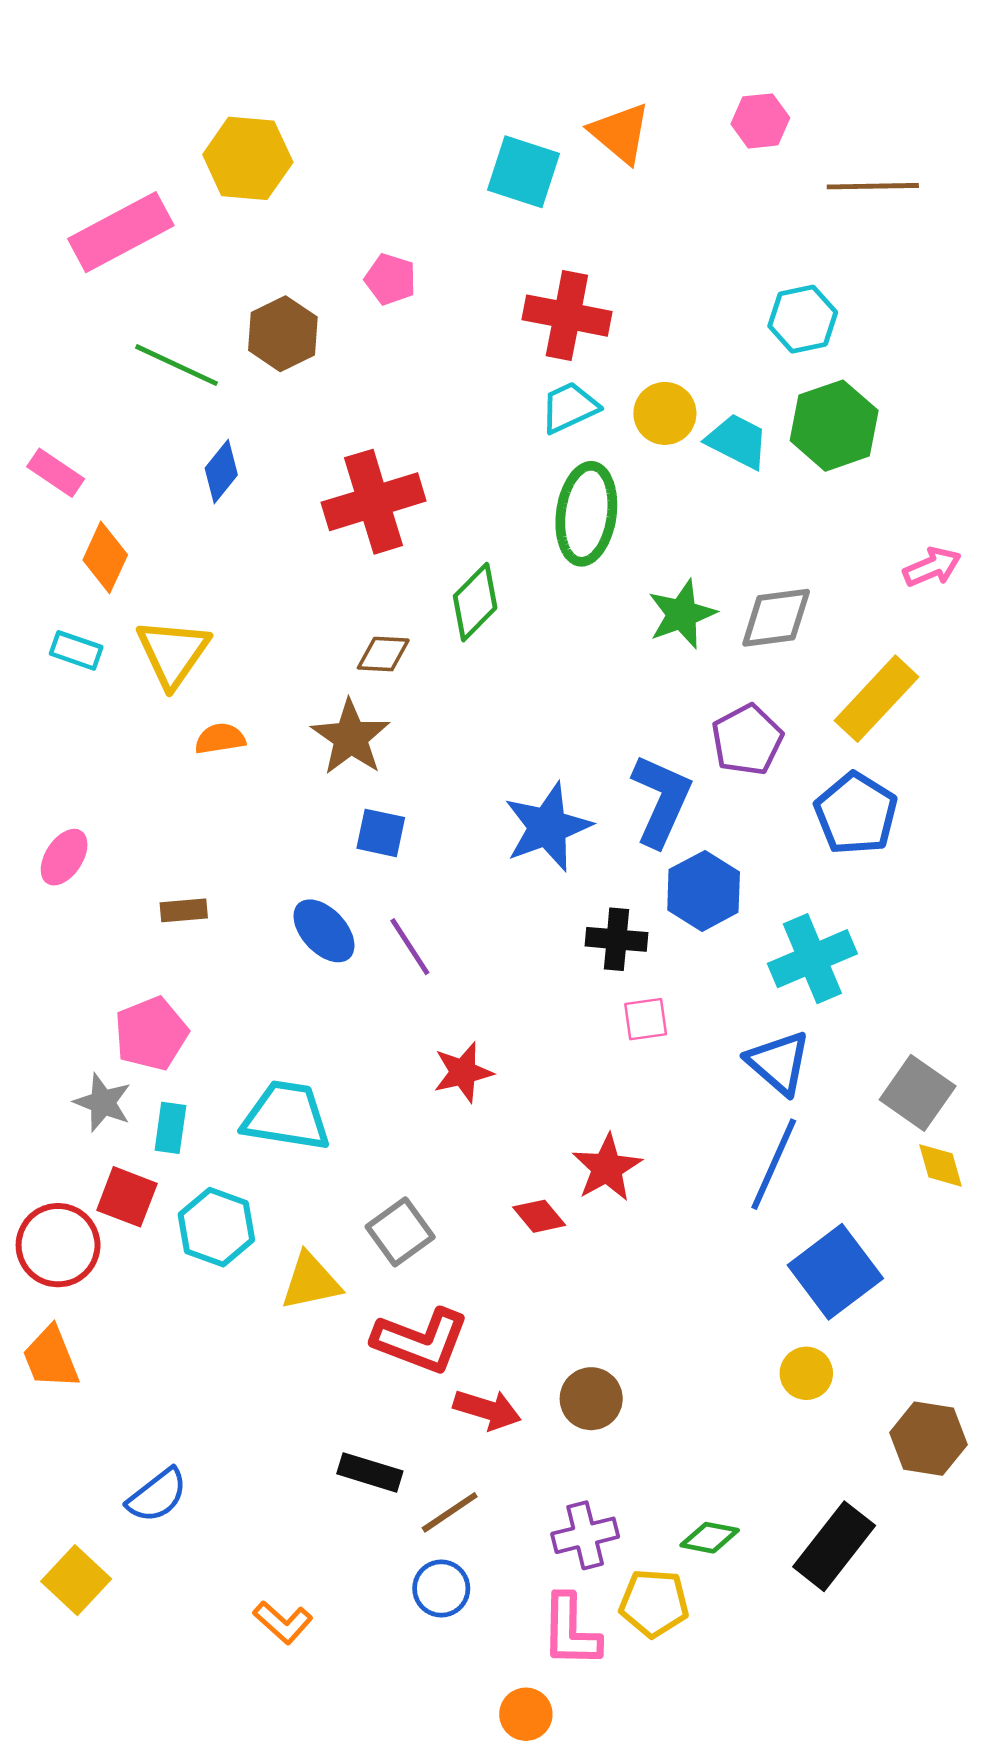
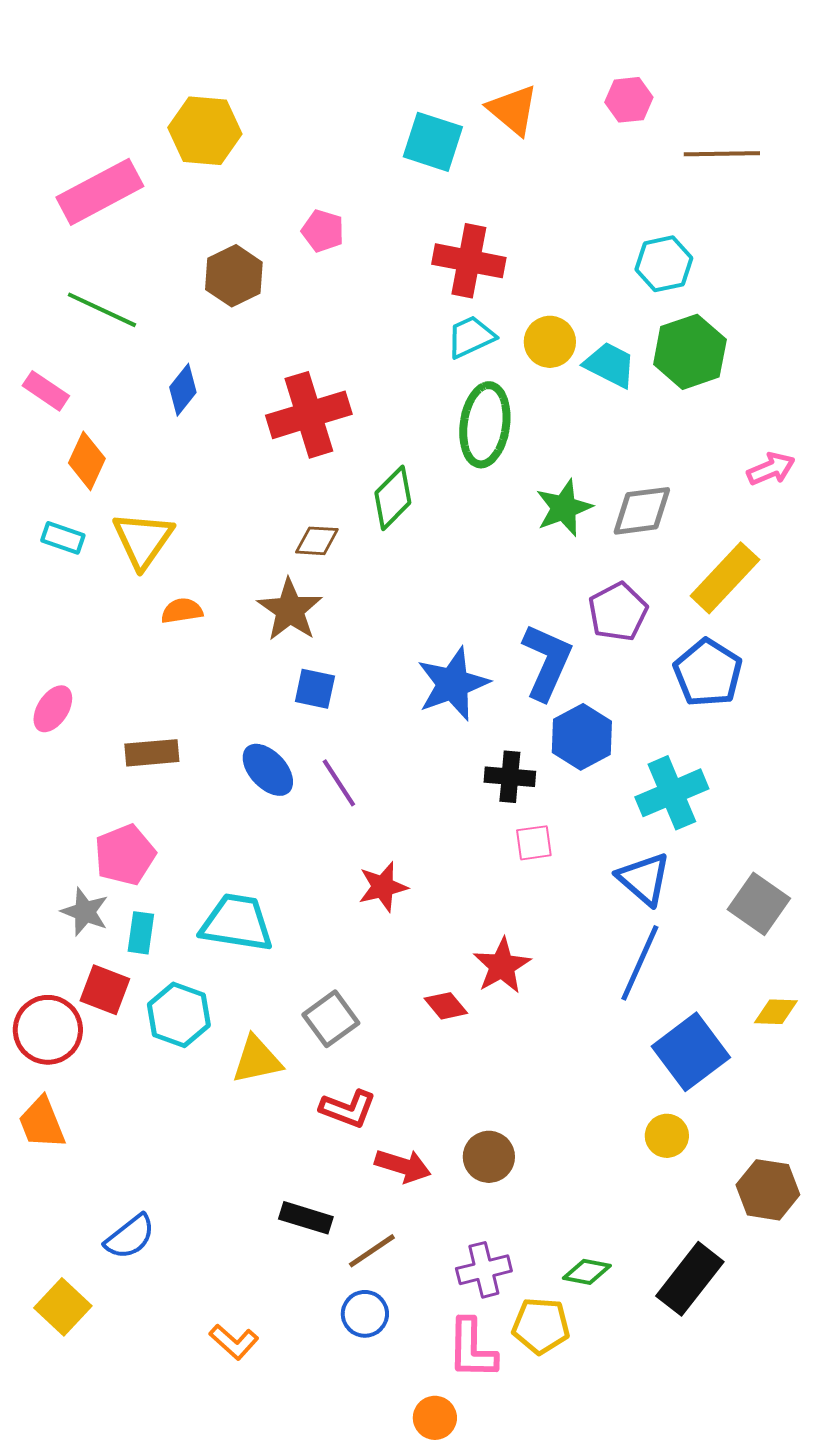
green line: (176, 365) -> (102, 310), moved
brown rectangle: (184, 910) -> (152, 753), size x1.4
yellow diamond: (941, 1165) -> (776, 1012), moved, turned -72
red L-shape: (421, 1341) -> (348, 1109), size x0.7

